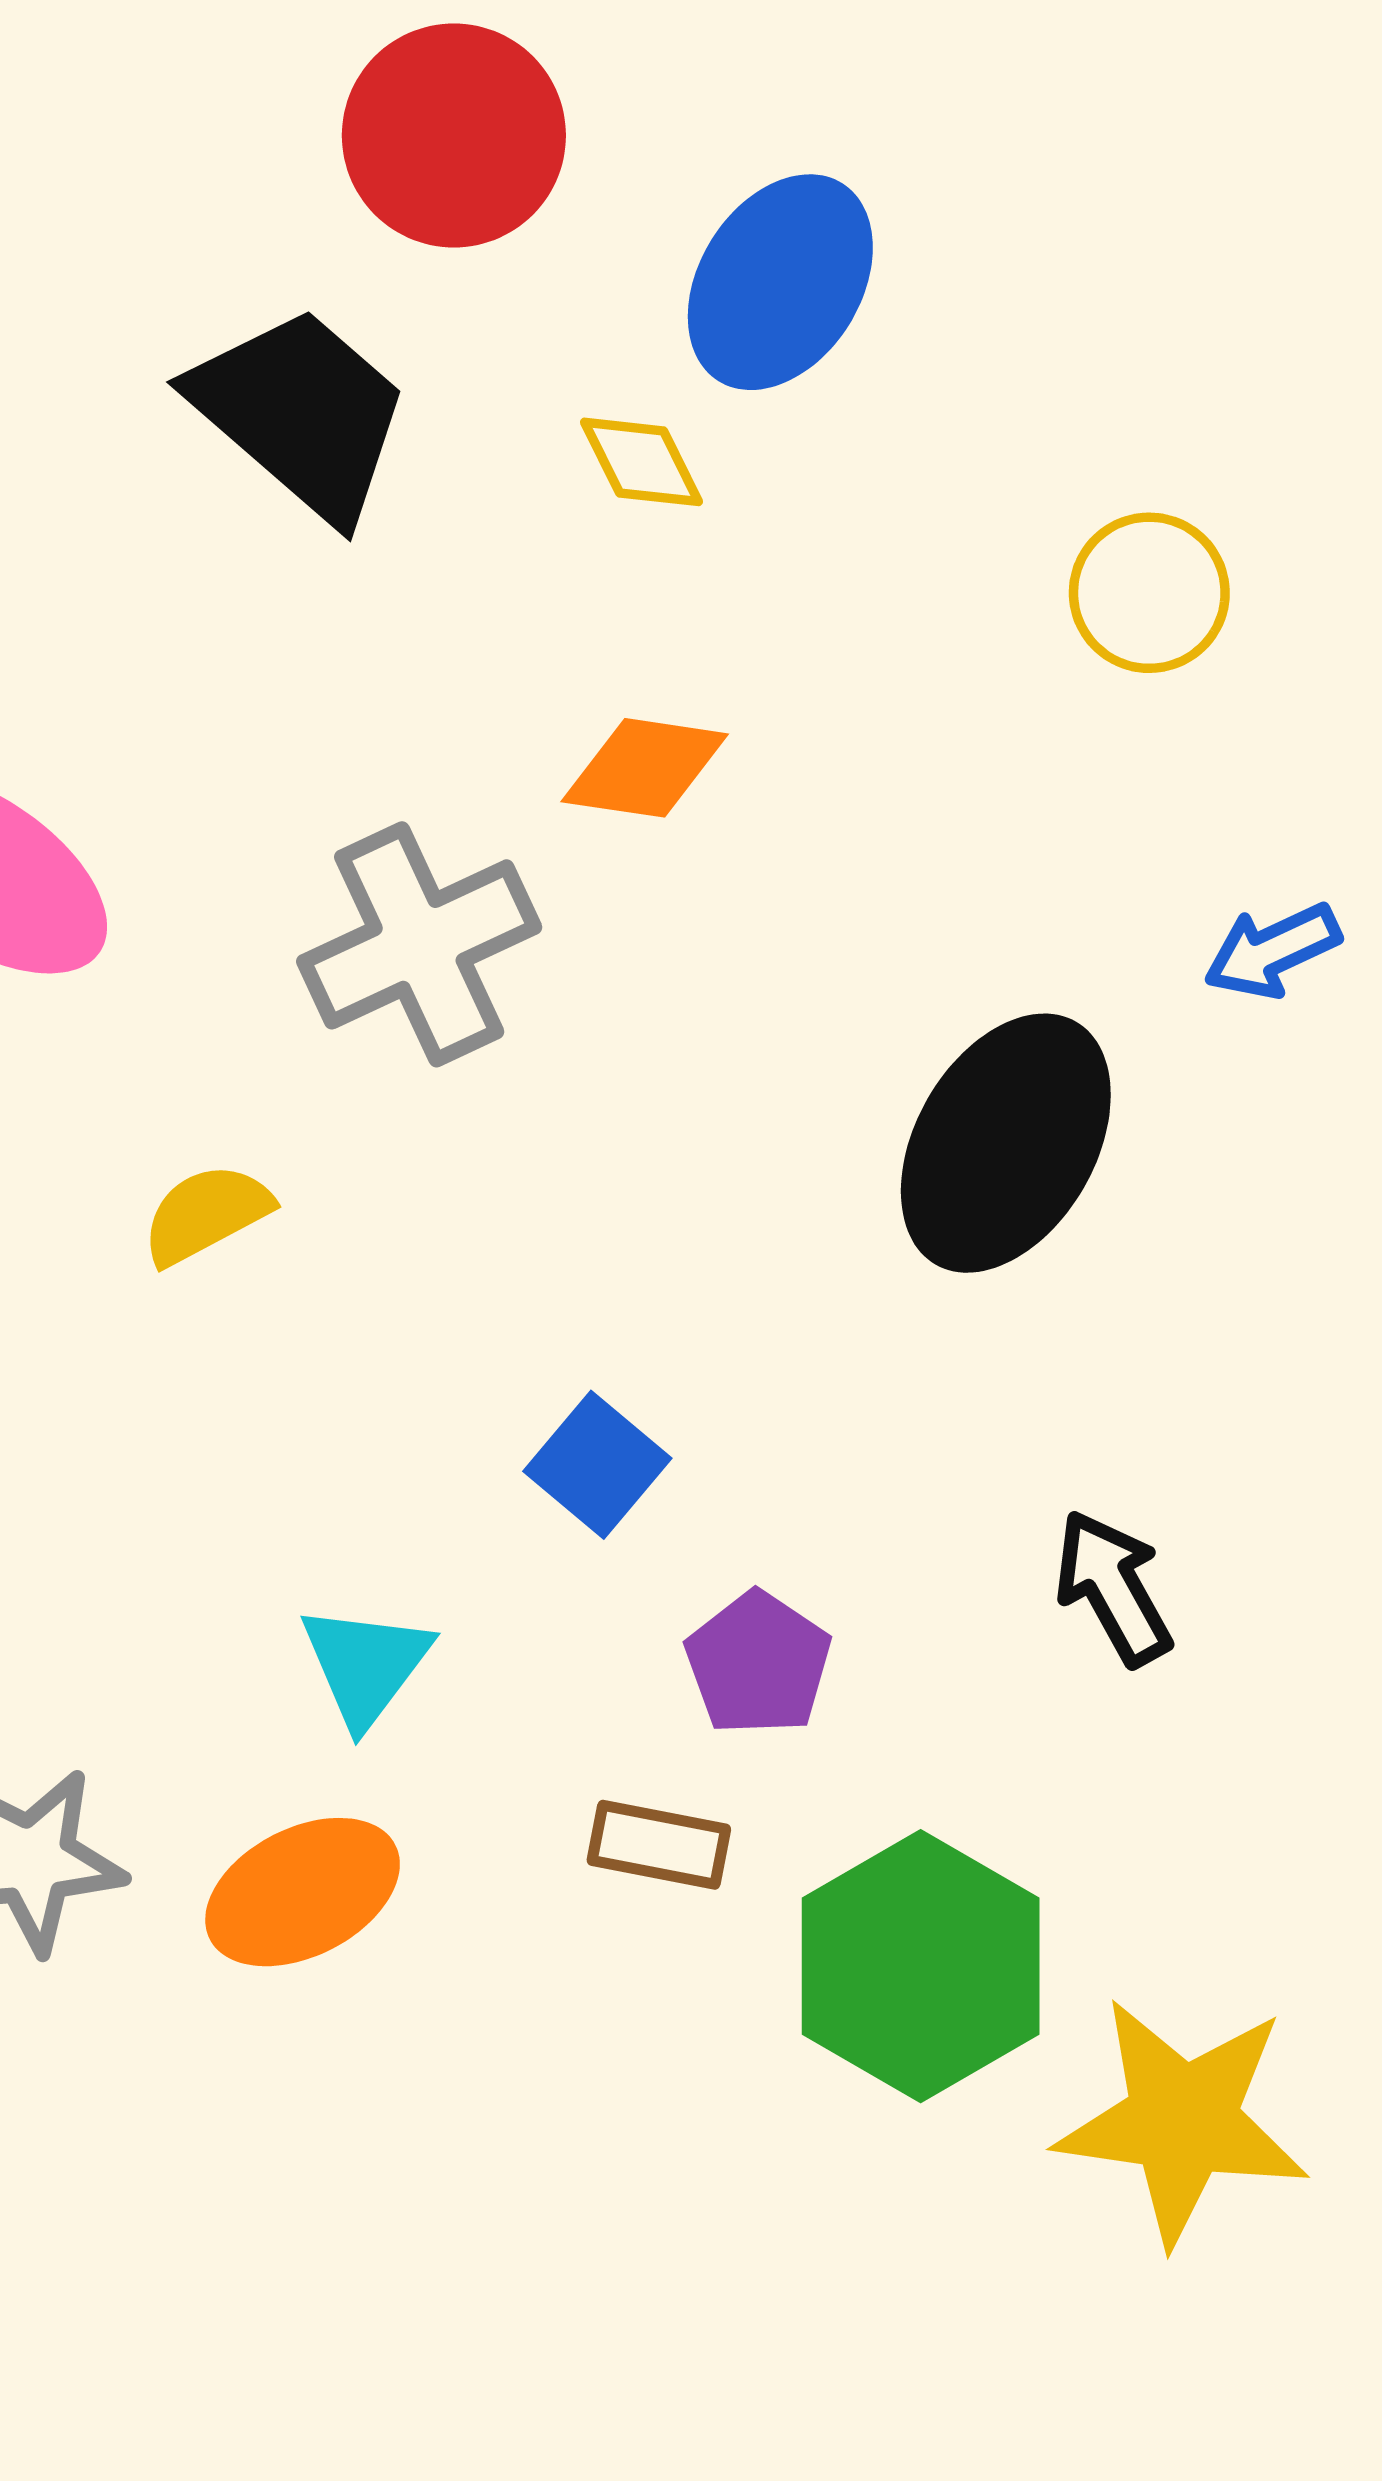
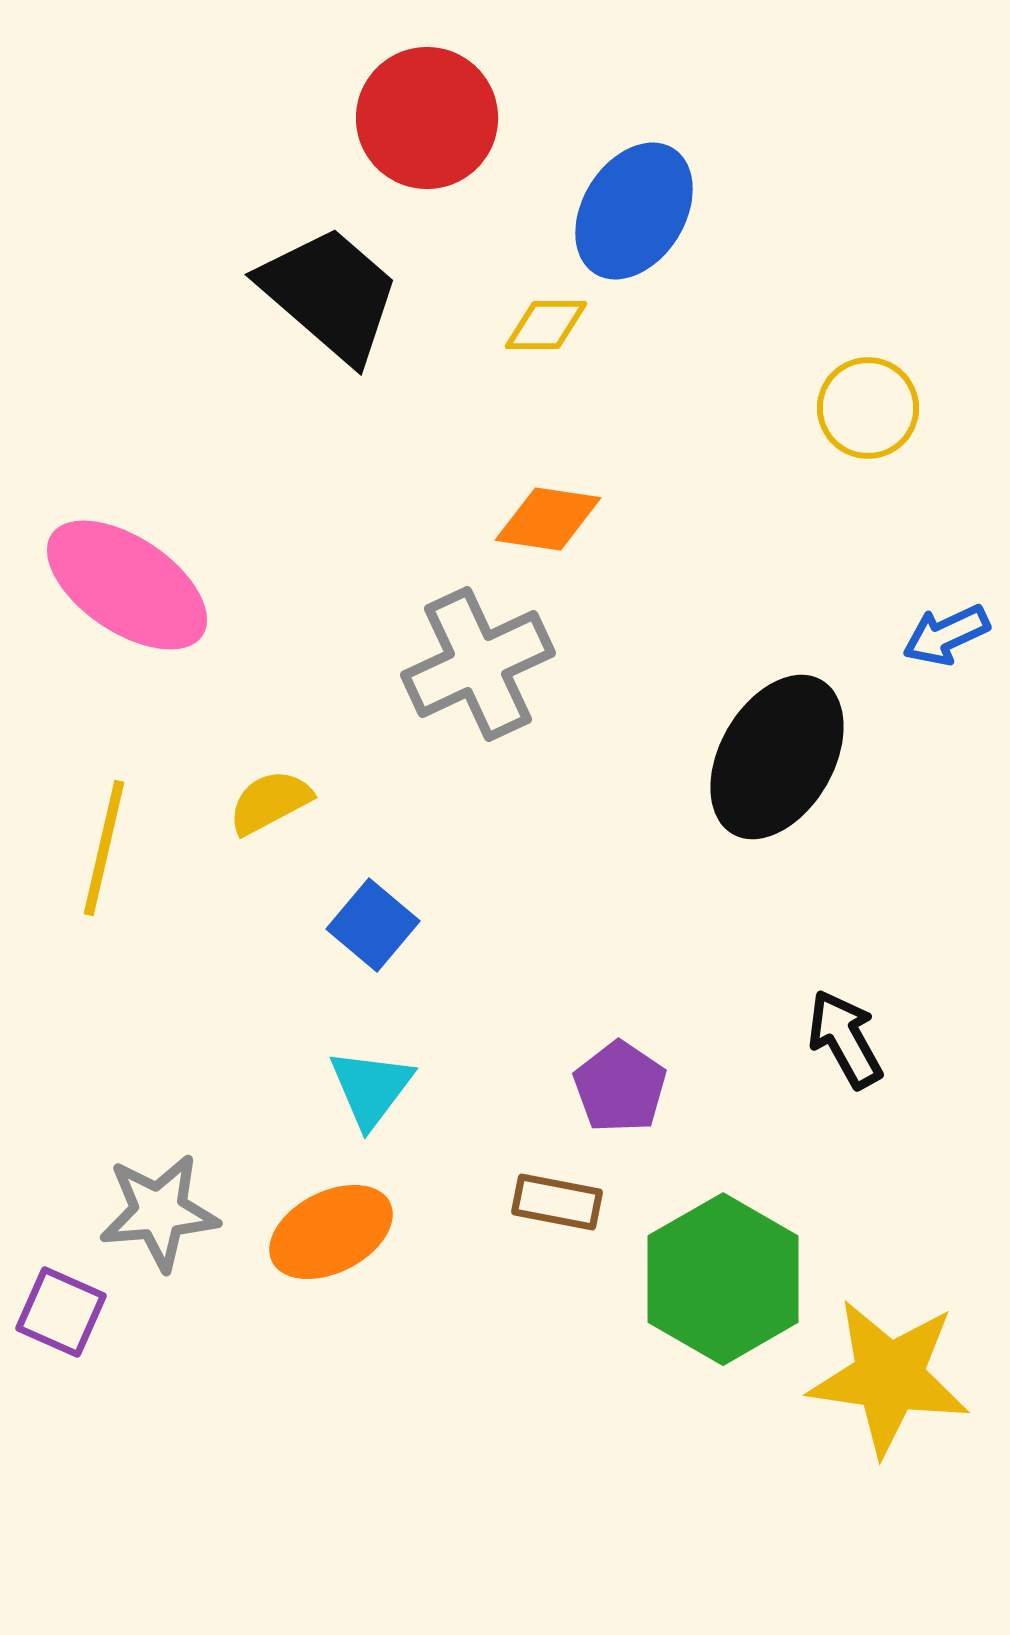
yellow diamond: (642, 462) -> (546, 325), turned -64
gray cross: (419, 944) -> (478, 664), moved
blue square: (597, 1465) -> (373, 925), moved

